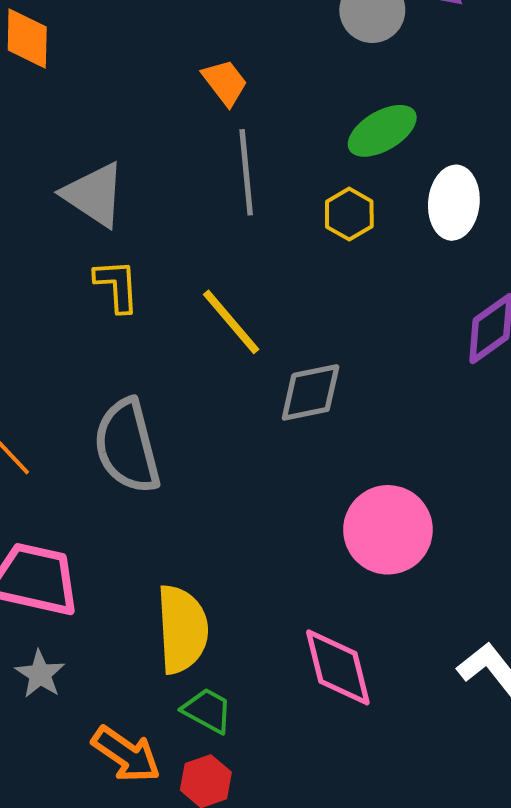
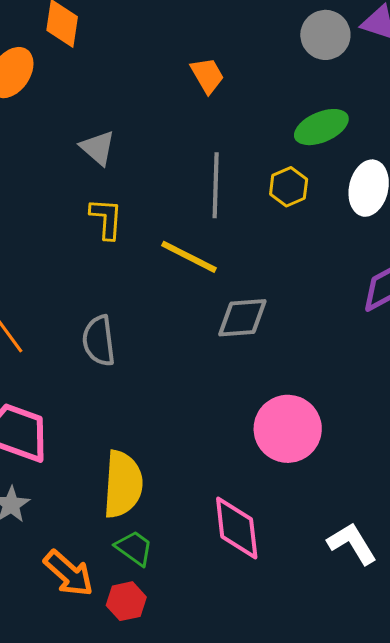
gray line: (246, 172) -> (216, 185), moved
gray triangle: (94, 195) -> (98, 148), size x0.7
yellow line: (231, 322) -> (189, 257), turned -30
gray semicircle: (127, 446) -> (99, 341), size x0.7

